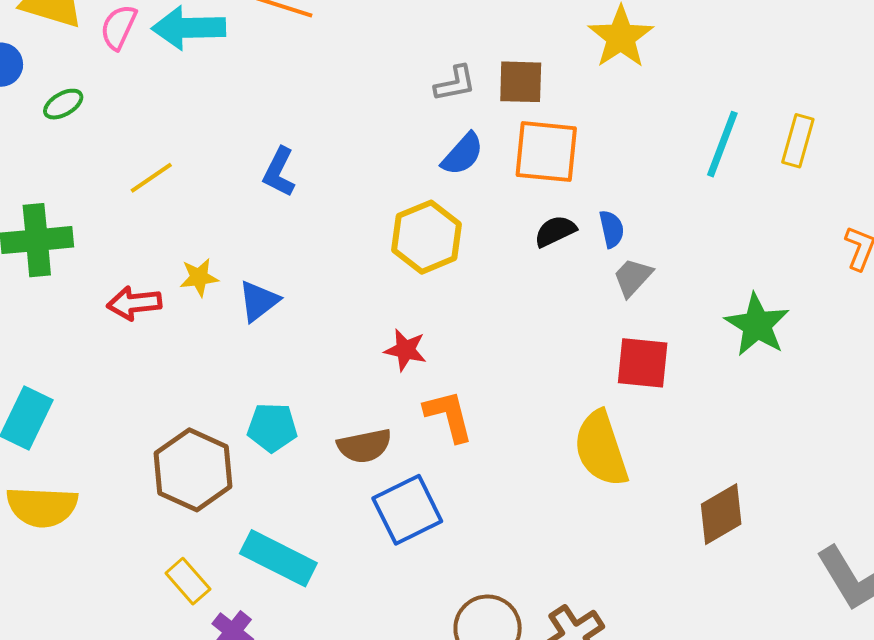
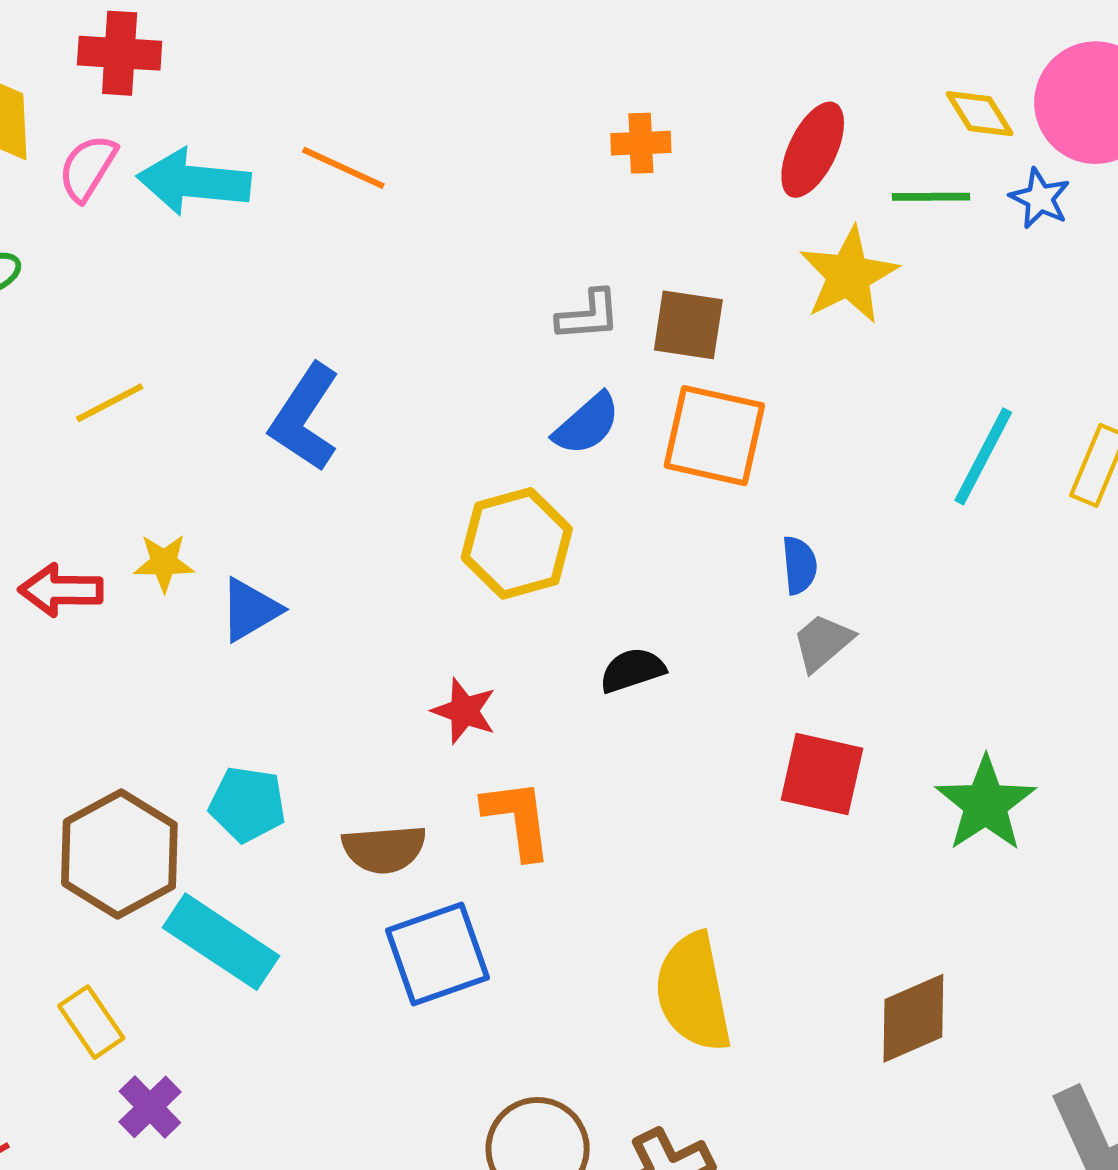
blue L-shape: (279, 172) -> (305, 418), size x1.4
black semicircle: (555, 231) -> (632, 670), moved
green star: (757, 325) -> (986, 804), moved
yellow semicircle: (601, 449) -> (693, 992), moved
cyan rectangle: (278, 558) -> (221, 942), moved

